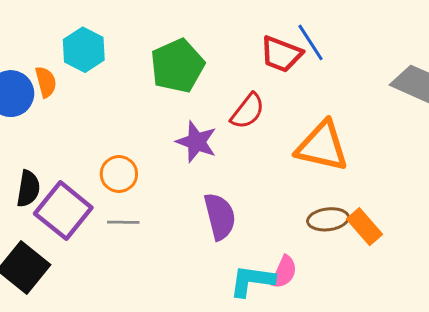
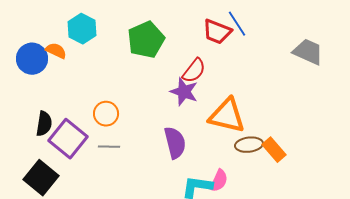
orange semicircle: (46, 82) -> (56, 51), turned -50
purple star: (196, 142) -> (184, 92), moved
orange triangle: (322, 146) -> (227, 116), moved

